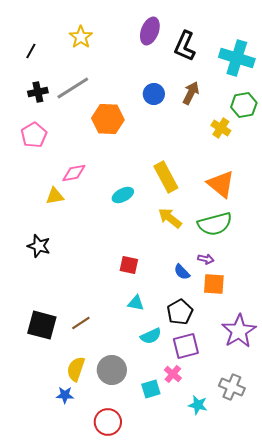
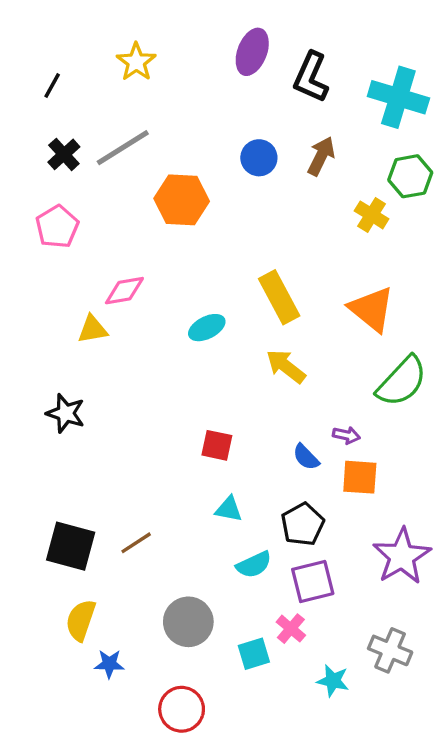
black cross: (38, 92) -> (64, 154), turned -30
green semicircle: (215, 224) -> (402, 381), moved, turned -32
yellow semicircle: (76, 369) -> (81, 620), moved

